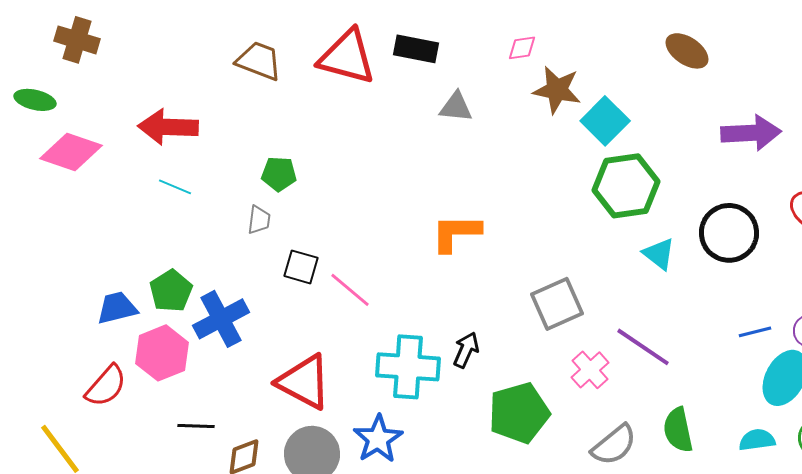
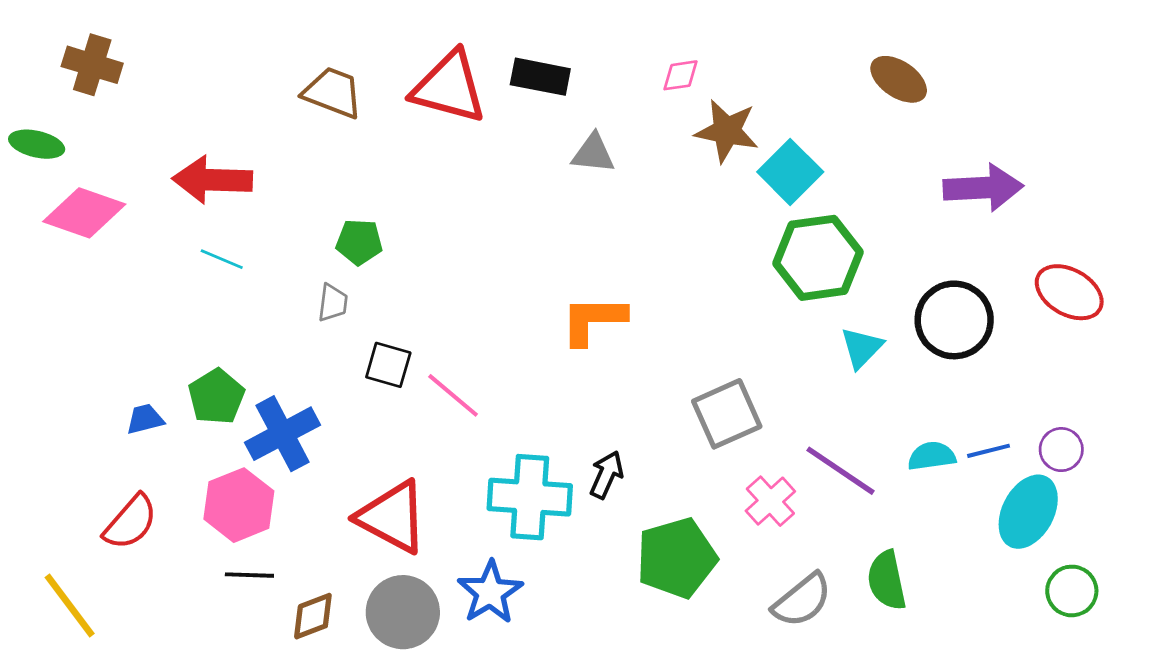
cyan triangle: (659, 254) -> (862, 348), turned 36
blue trapezoid: (117, 308) -> (145, 419), size x0.7
pink hexagon: (162, 353) -> (239, 505), moved
cyan semicircle: (757, 440) -> (932, 456), moved

